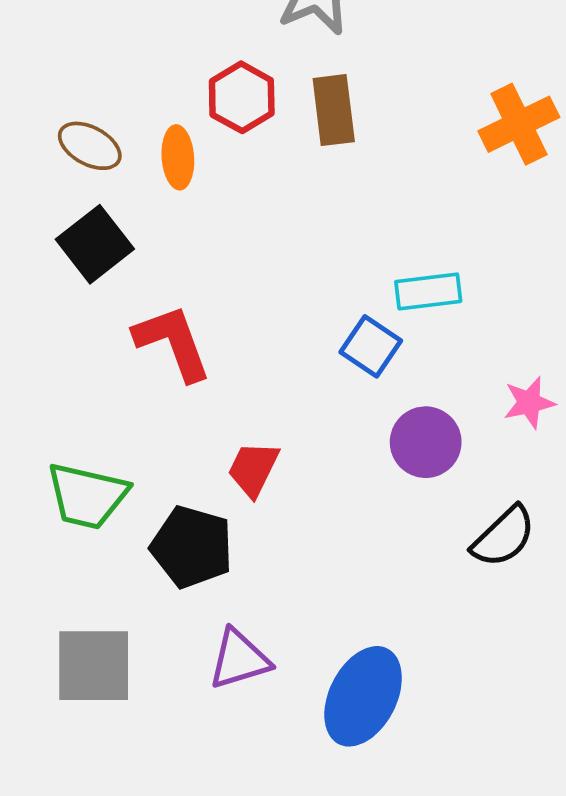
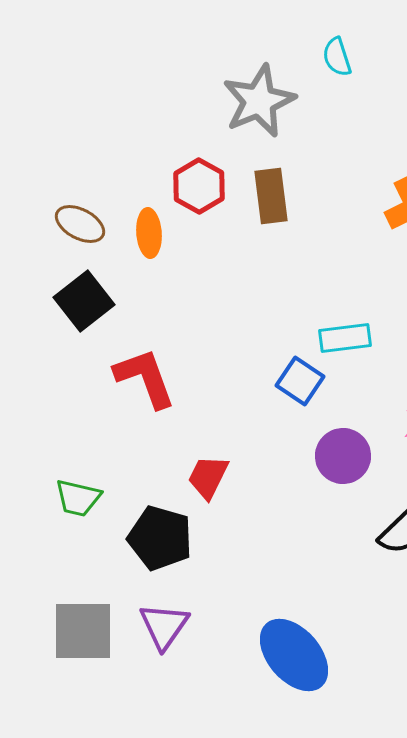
green trapezoid: (87, 496) -> (78, 498), size x0.7
purple triangle: (239, 659) -> (164, 626), moved, turned -38
blue ellipse: (363, 696) -> (294, 655), turned -68

